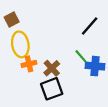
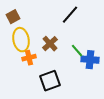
black line: (90, 26) -> (70, 15), moved
brown cross: (52, 68) -> (50, 44), moved

